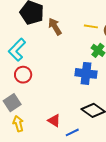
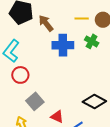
blue cross: (86, 73) -> (63, 45), moved
gray square: (12, 103) -> (35, 101), moved

